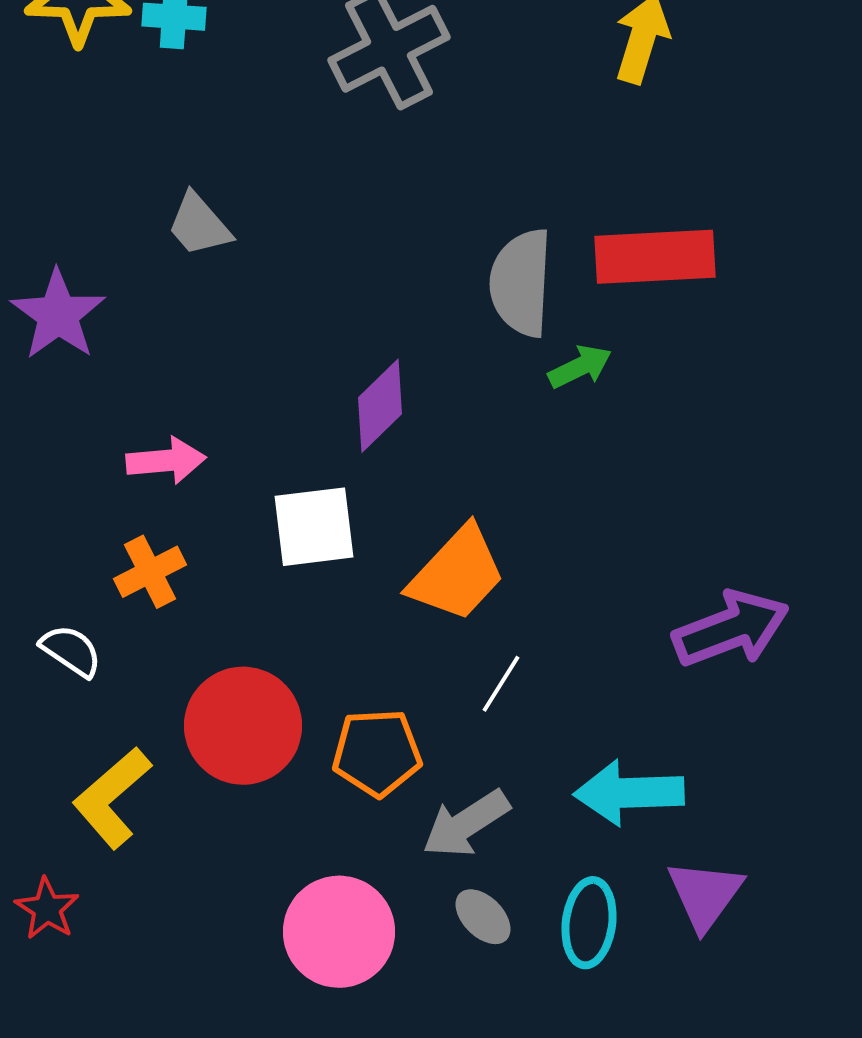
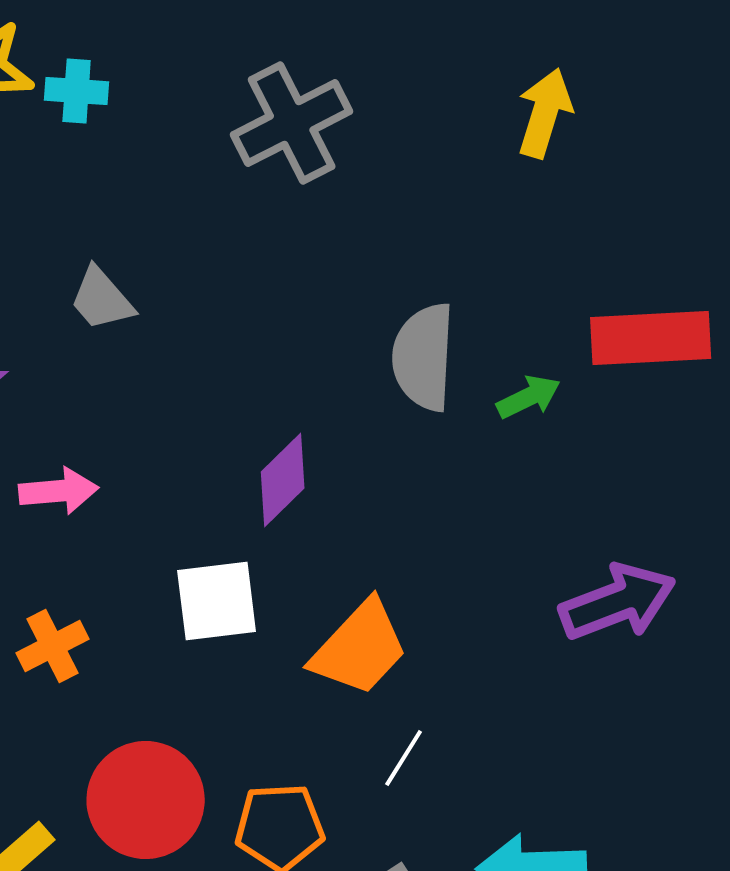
red rectangle: (655, 257) -> (651, 338), moved
green arrow: (580, 367) -> (529, 397), moved
pink arrow: (166, 461) -> (59, 491), moved
purple arrow: (731, 629) -> (618, 602), moved

